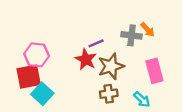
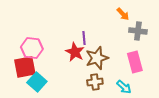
orange arrow: (148, 30) -> (123, 14), moved
gray cross: (132, 35) -> (138, 31), moved
purple line: (96, 43) -> (84, 38), turned -72

